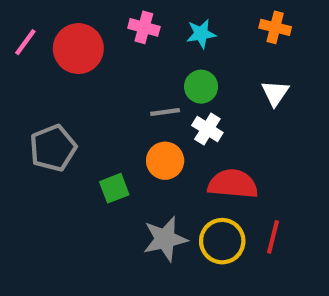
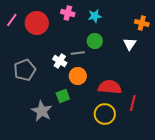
orange cross: (275, 27) -> (142, 23), moved
white cross: (207, 129) -> (60, 61), moved
green square: (114, 188) -> (63, 96), moved
red line: (273, 237) -> (133, 103), moved
gray star: (165, 239) -> (42, 111), moved, turned -30

